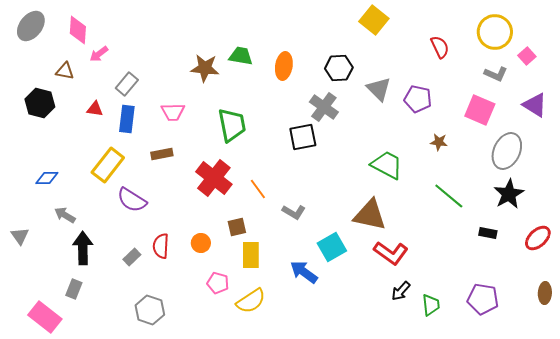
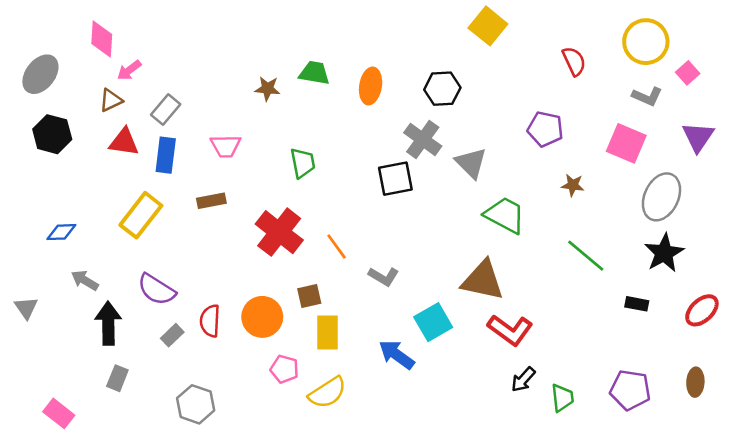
gray ellipse: (31, 26) -> (40, 74), moved
brown star: (205, 68) -> (267, 89), size x0.7
brown triangle: (65, 71) -> (111, 100), moved, turned -36
gray triangle: (379, 89) -> (471, 163), moved
purple triangle: (535, 105) -> (698, 137), turned 32
red triangle: (95, 109) -> (124, 142), size x1.4
green trapezoid: (232, 125) -> (303, 163), size x0.7
purple semicircle: (132, 200) -> (157, 289), moved
orange circle: (201, 243) -> (262, 317), size x1.6
gray rectangle: (74, 289) -> (117, 378), moved
brown ellipse: (545, 293) -> (695, 382), moved
pink rectangle: (45, 317) -> (59, 413), size x0.7

